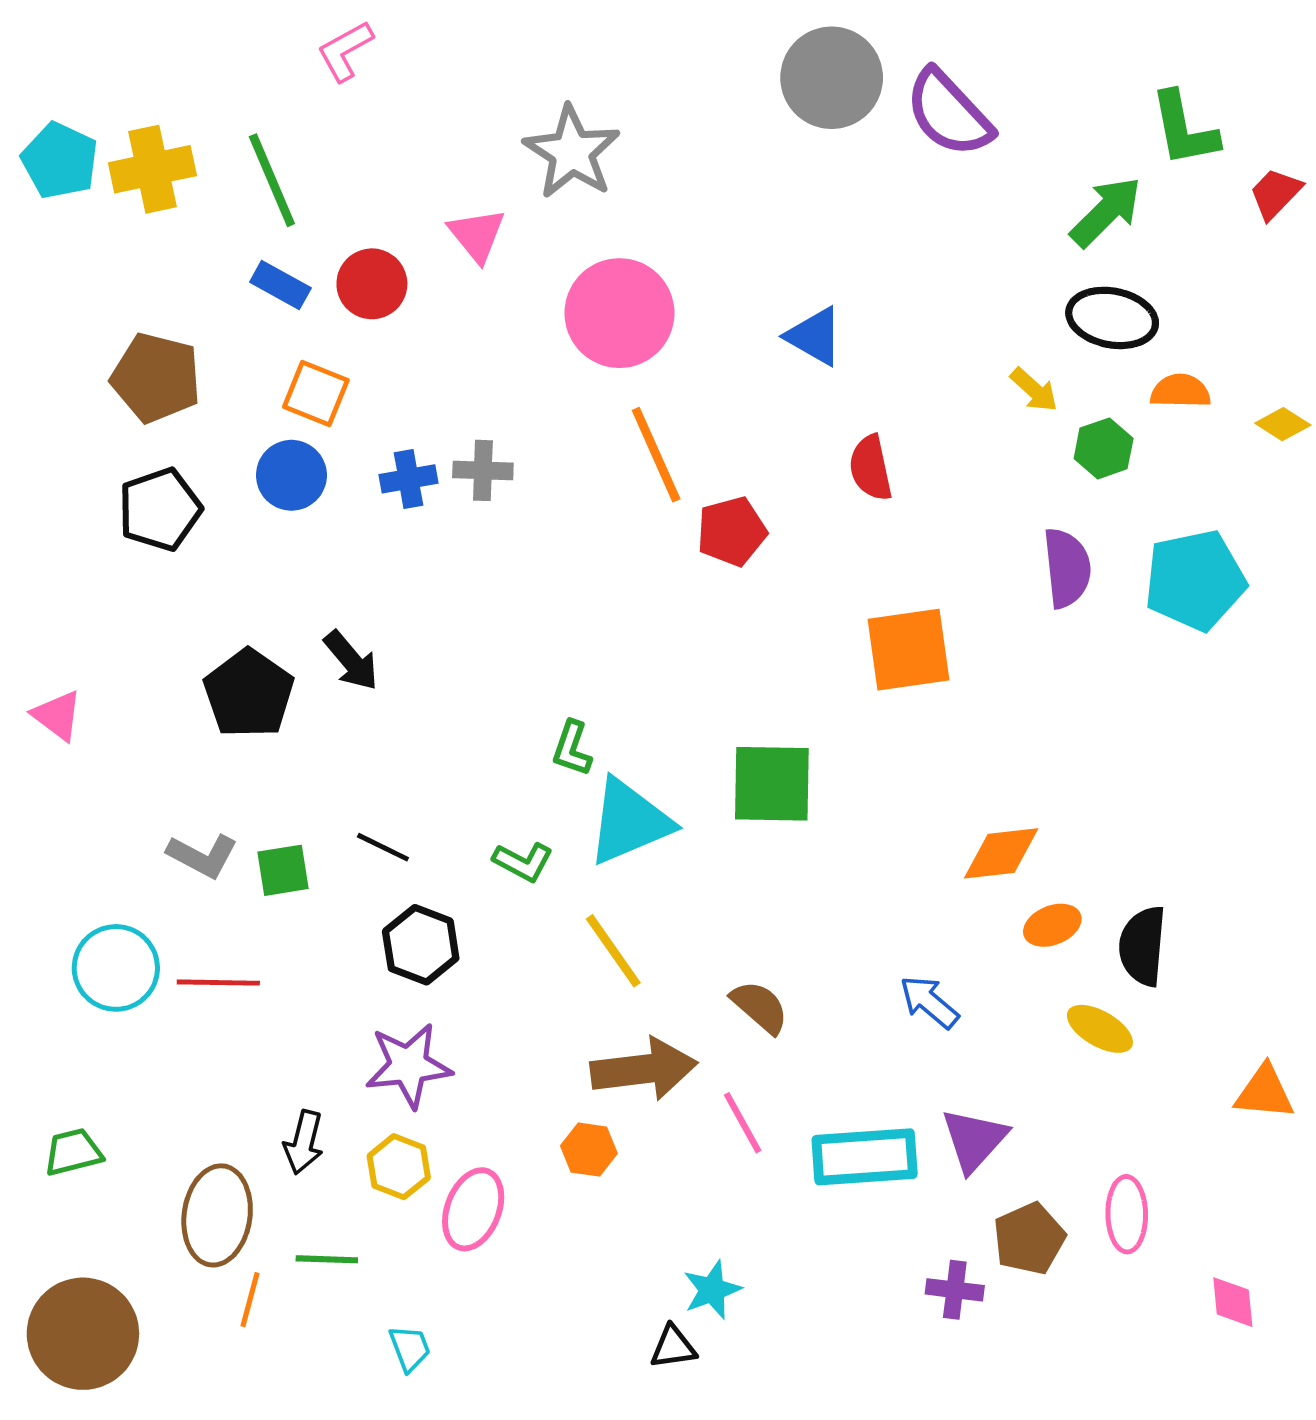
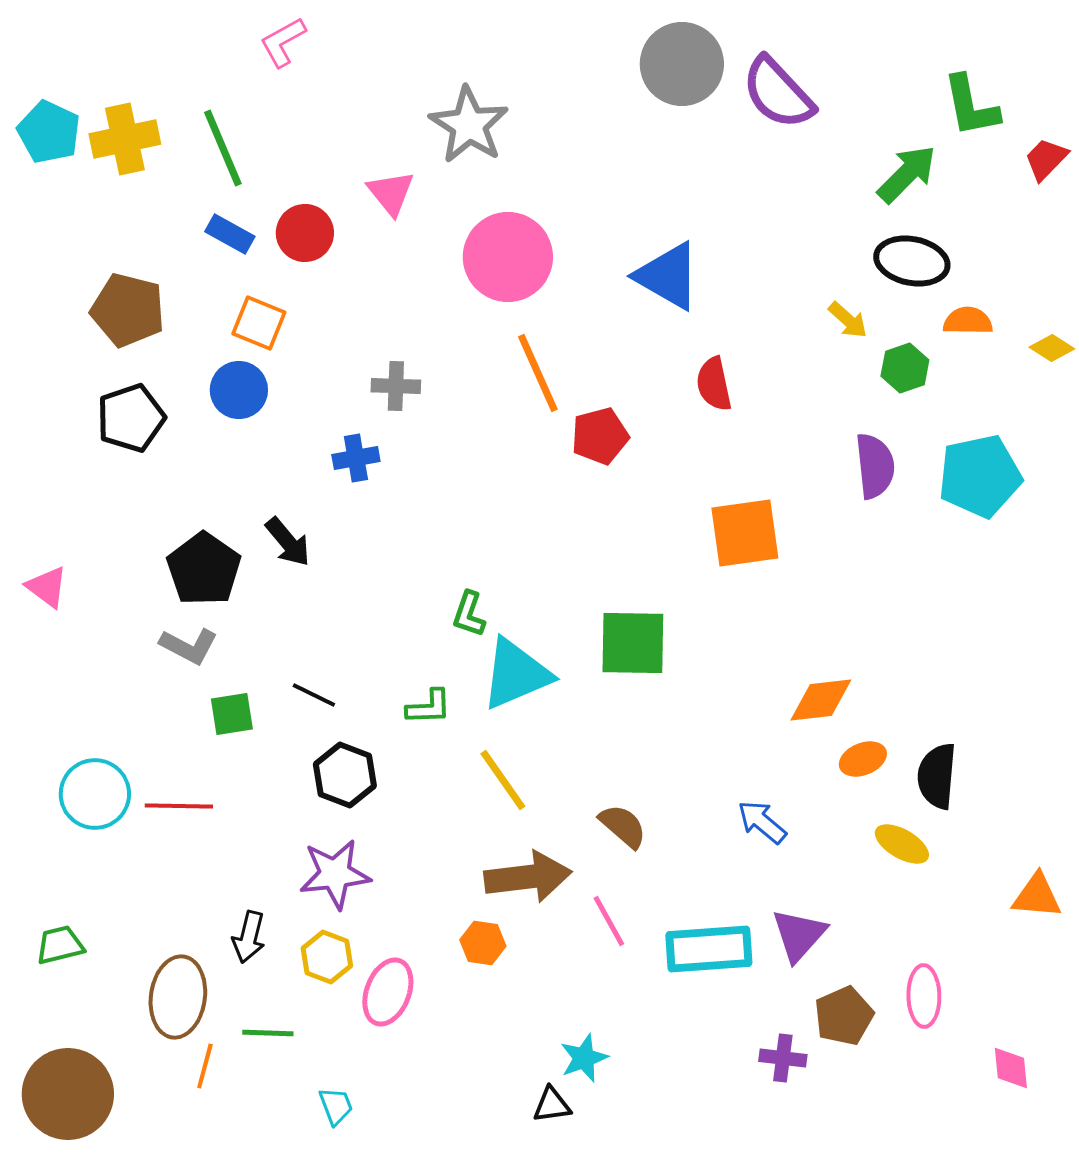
blue triangle: (815, 336) -> (668, 276), size x1.4
blue cross: (408, 479) -> (356, 458), moved
gray L-shape: (202, 856) -> (189, 646), moved
green L-shape: (523, 862) -> (429, 707), turned -30

